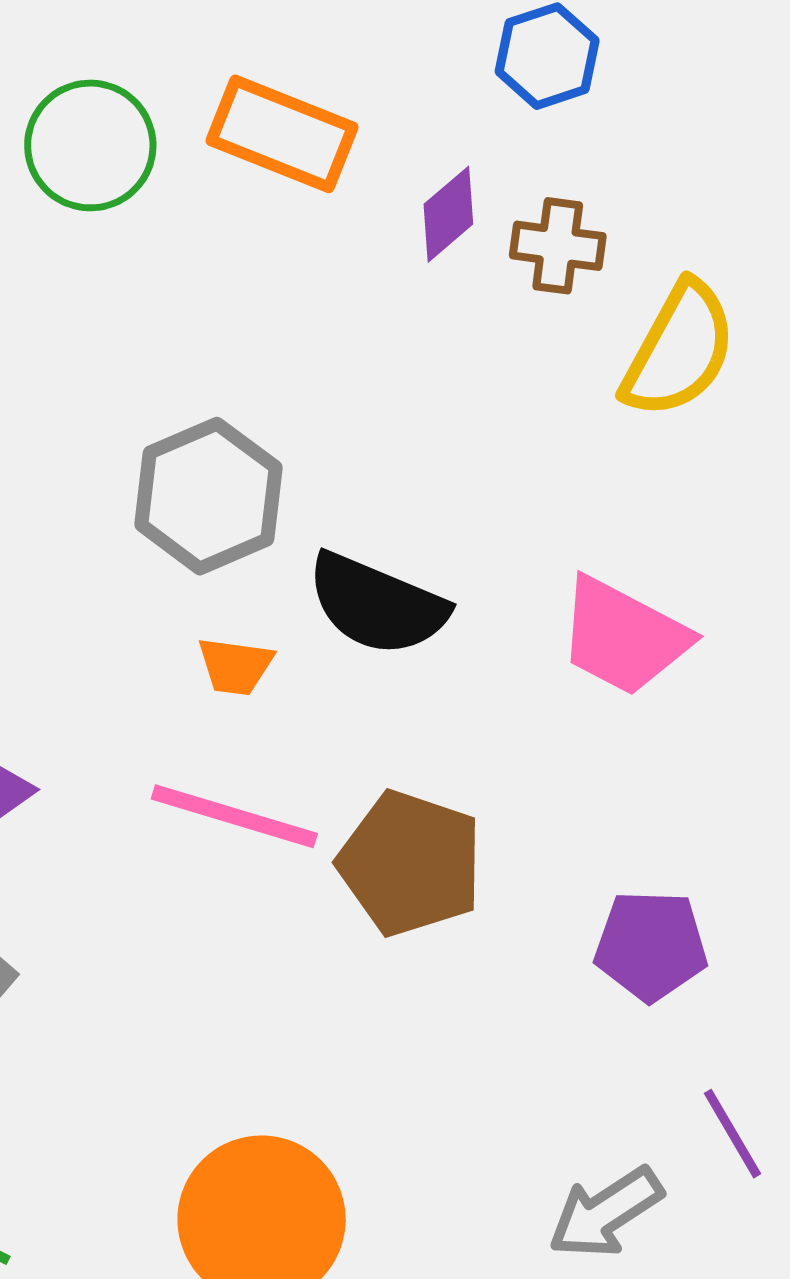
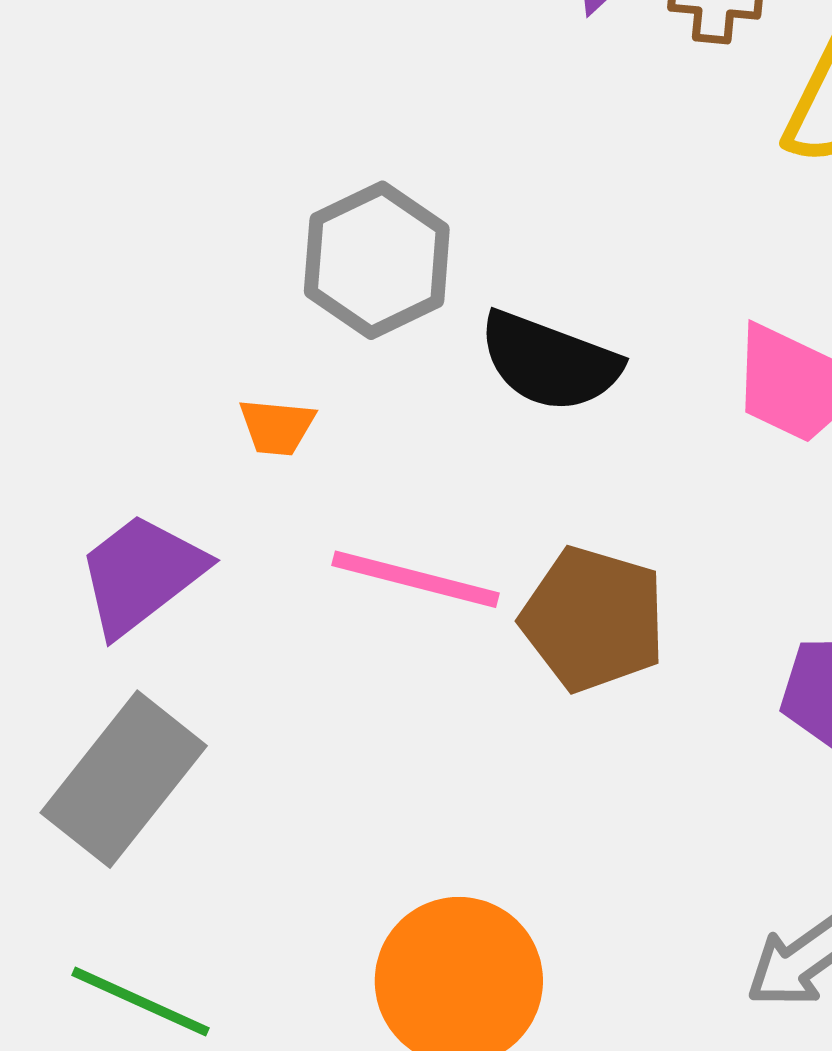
orange trapezoid: (235, 666) -> (277, 427), moved

